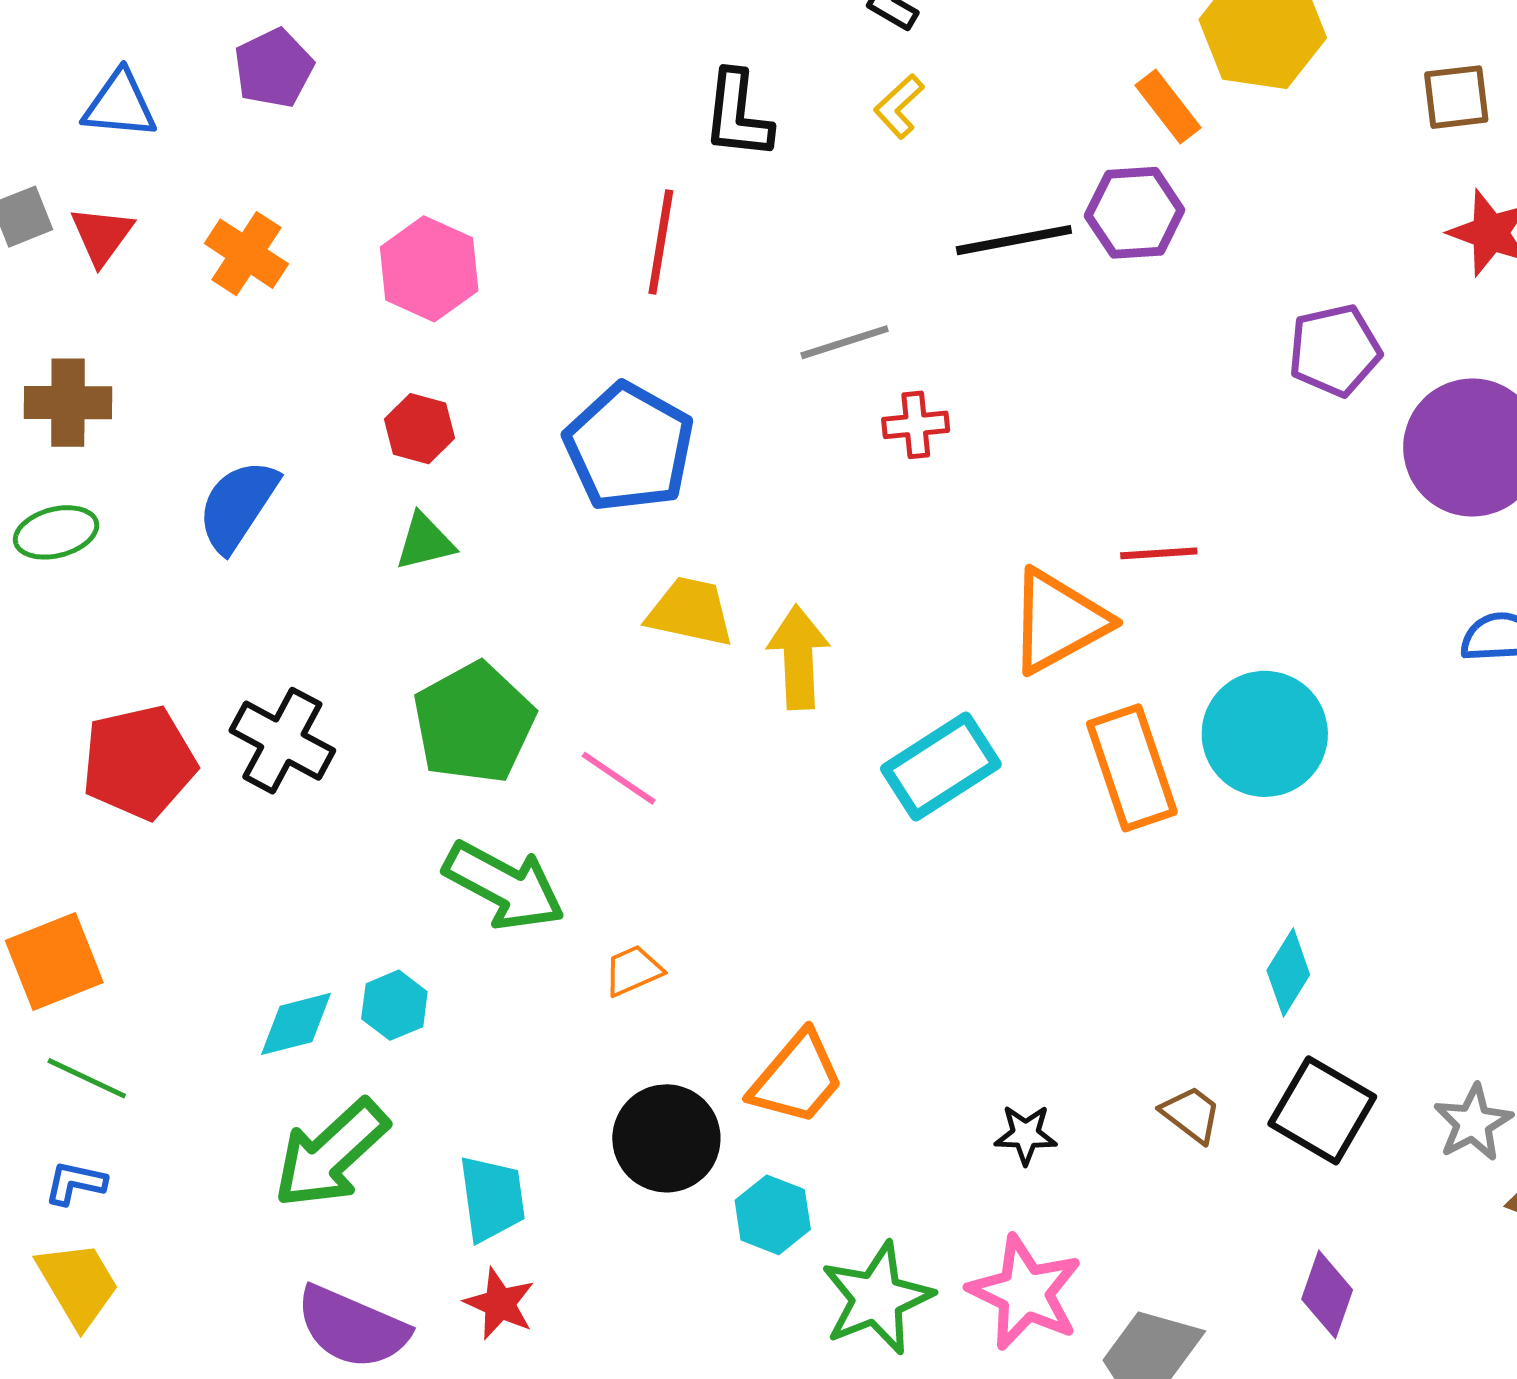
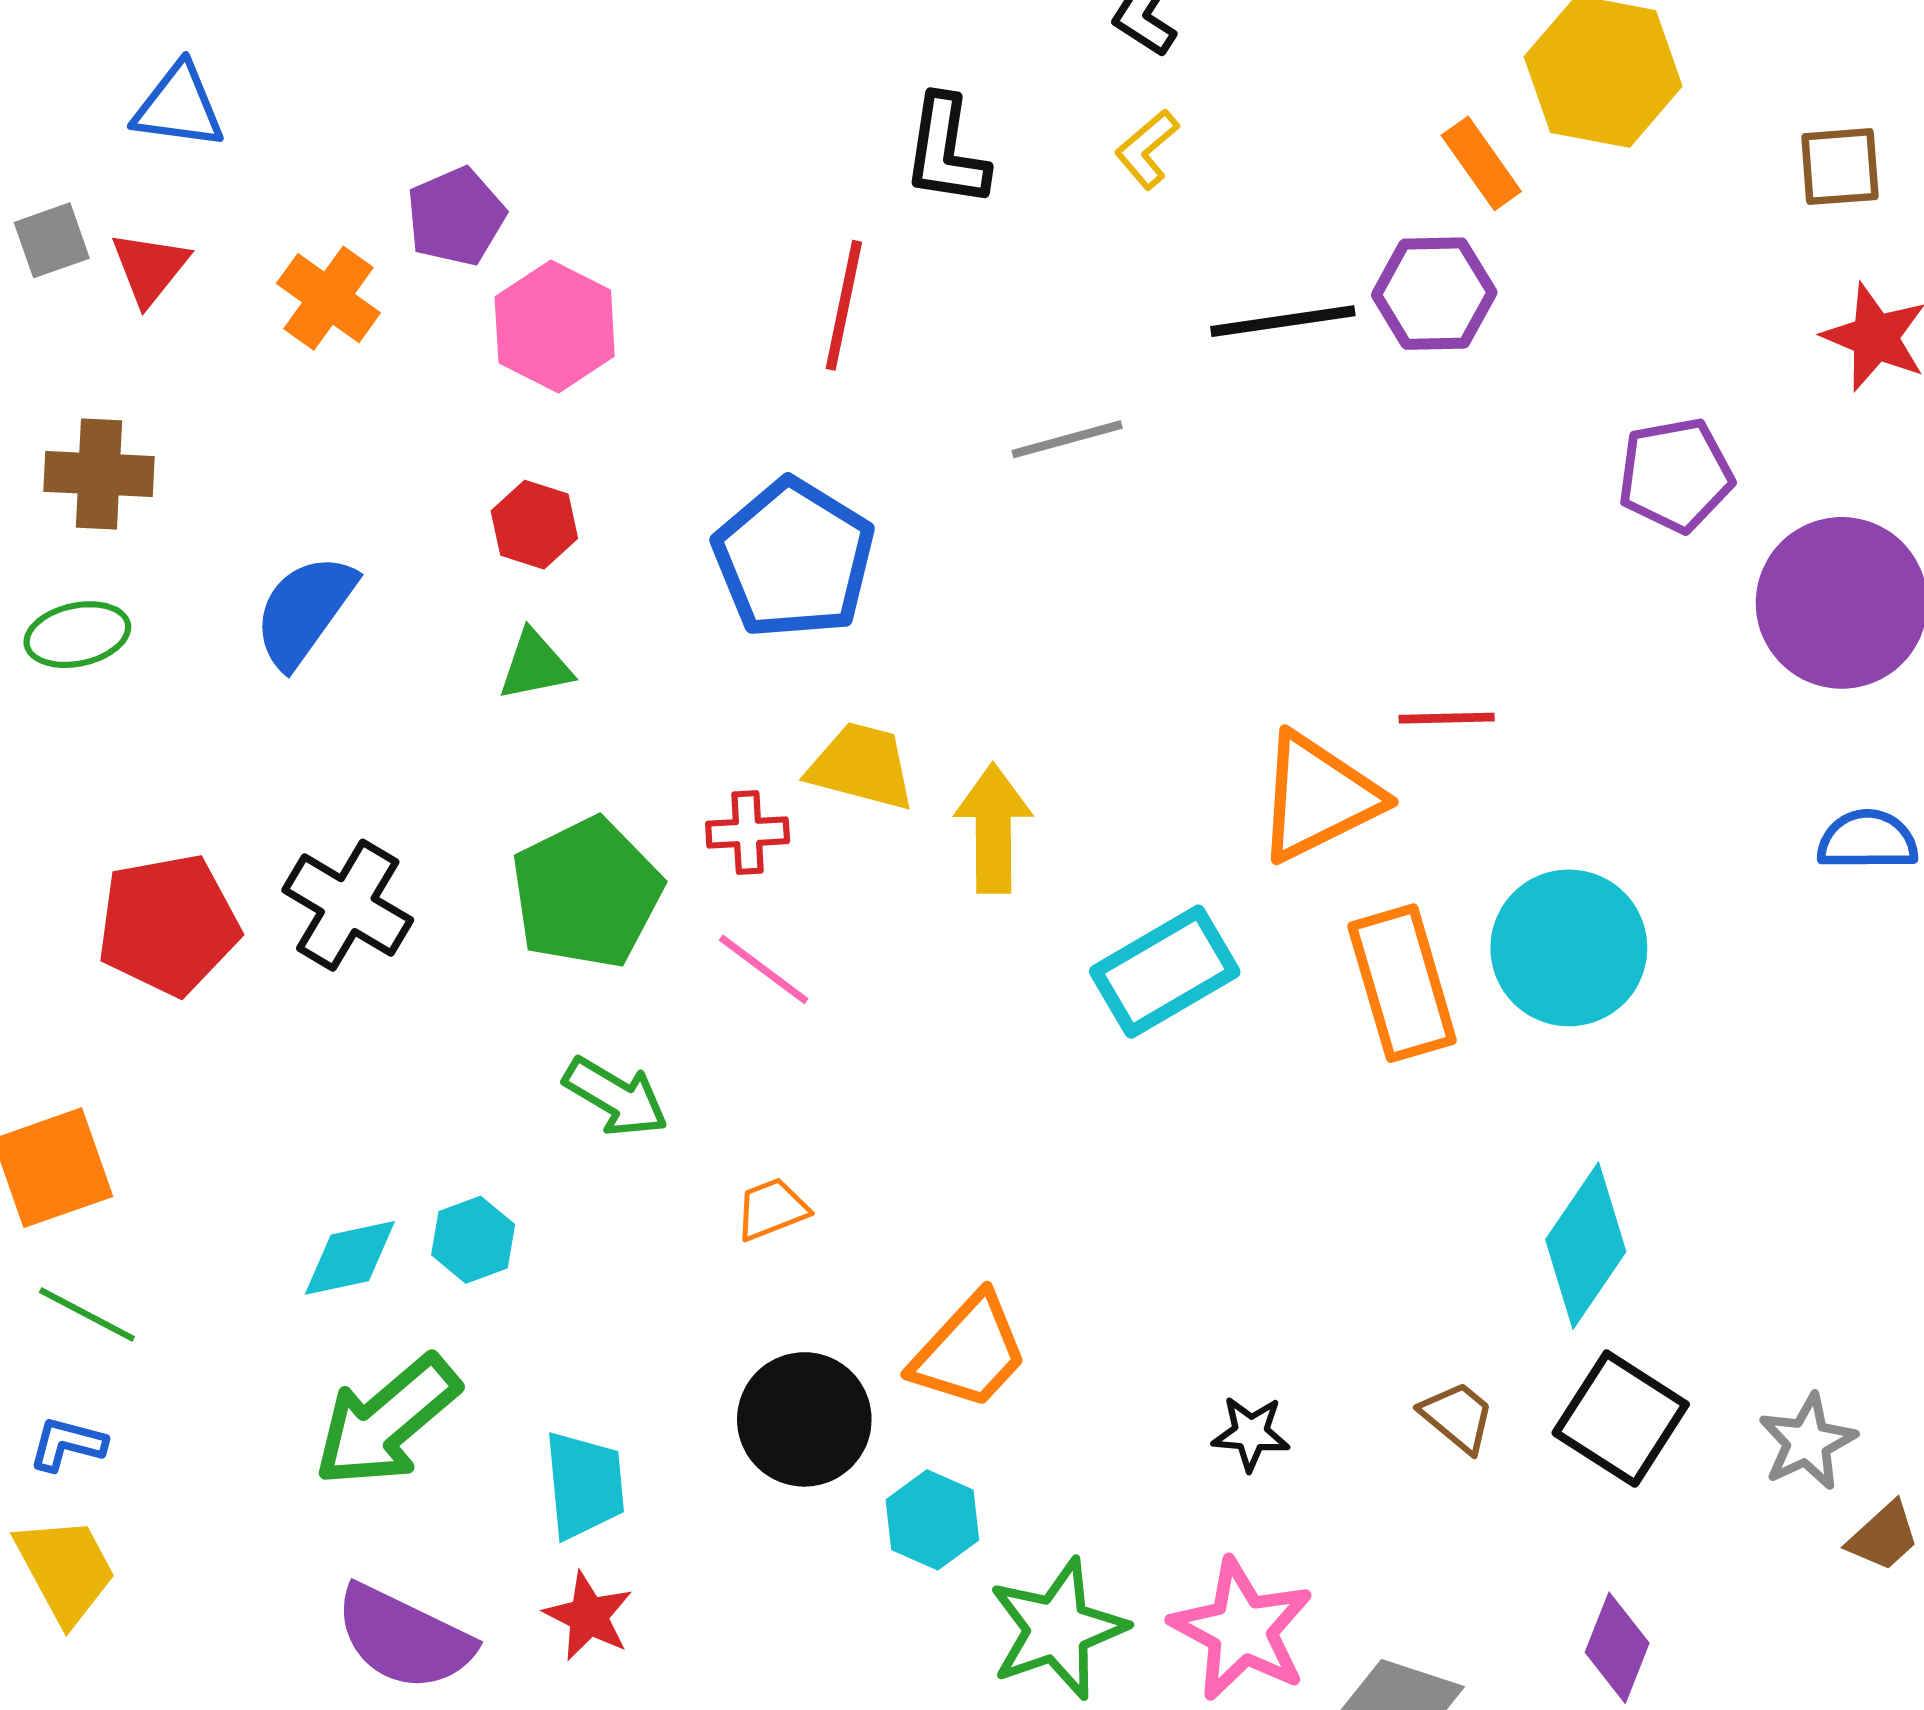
purple pentagon: (274, 68) -> (456, 217), moved
red cross: (916, 425) -> (748, 832), moved
green arrow: (504, 886) -> (616, 1097), size x0.7
cyan diamond: (1288, 972) -> (1586, 1246), size x1.5

